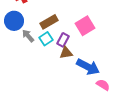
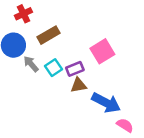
brown rectangle: (49, 22) -> (49, 35), moved
purple rectangle: (63, 40) -> (75, 69), turned 40

